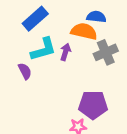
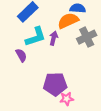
orange semicircle: (84, 31) -> (68, 21), turned -35
purple pentagon: (93, 105) -> (55, 84), moved

